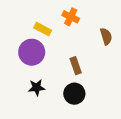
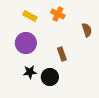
yellow rectangle: (43, 29) -> (30, 16), moved
black circle: (74, 94) -> (50, 77), moved

